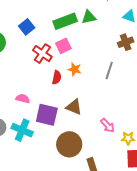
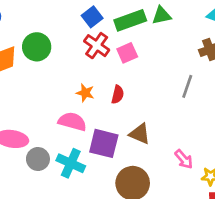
blue square: (27, 27) -> (92, 17), moved
red cross: (42, 54) -> (97, 46), moved
orange star: (75, 69) -> (85, 93), moved
pink semicircle: (23, 99) -> (72, 122), size x1.5

